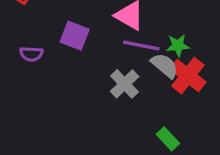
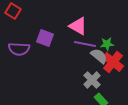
purple semicircle: (31, 54) -> (19, 49), size x1.5
gray cross: (125, 84) -> (92, 80), moved

